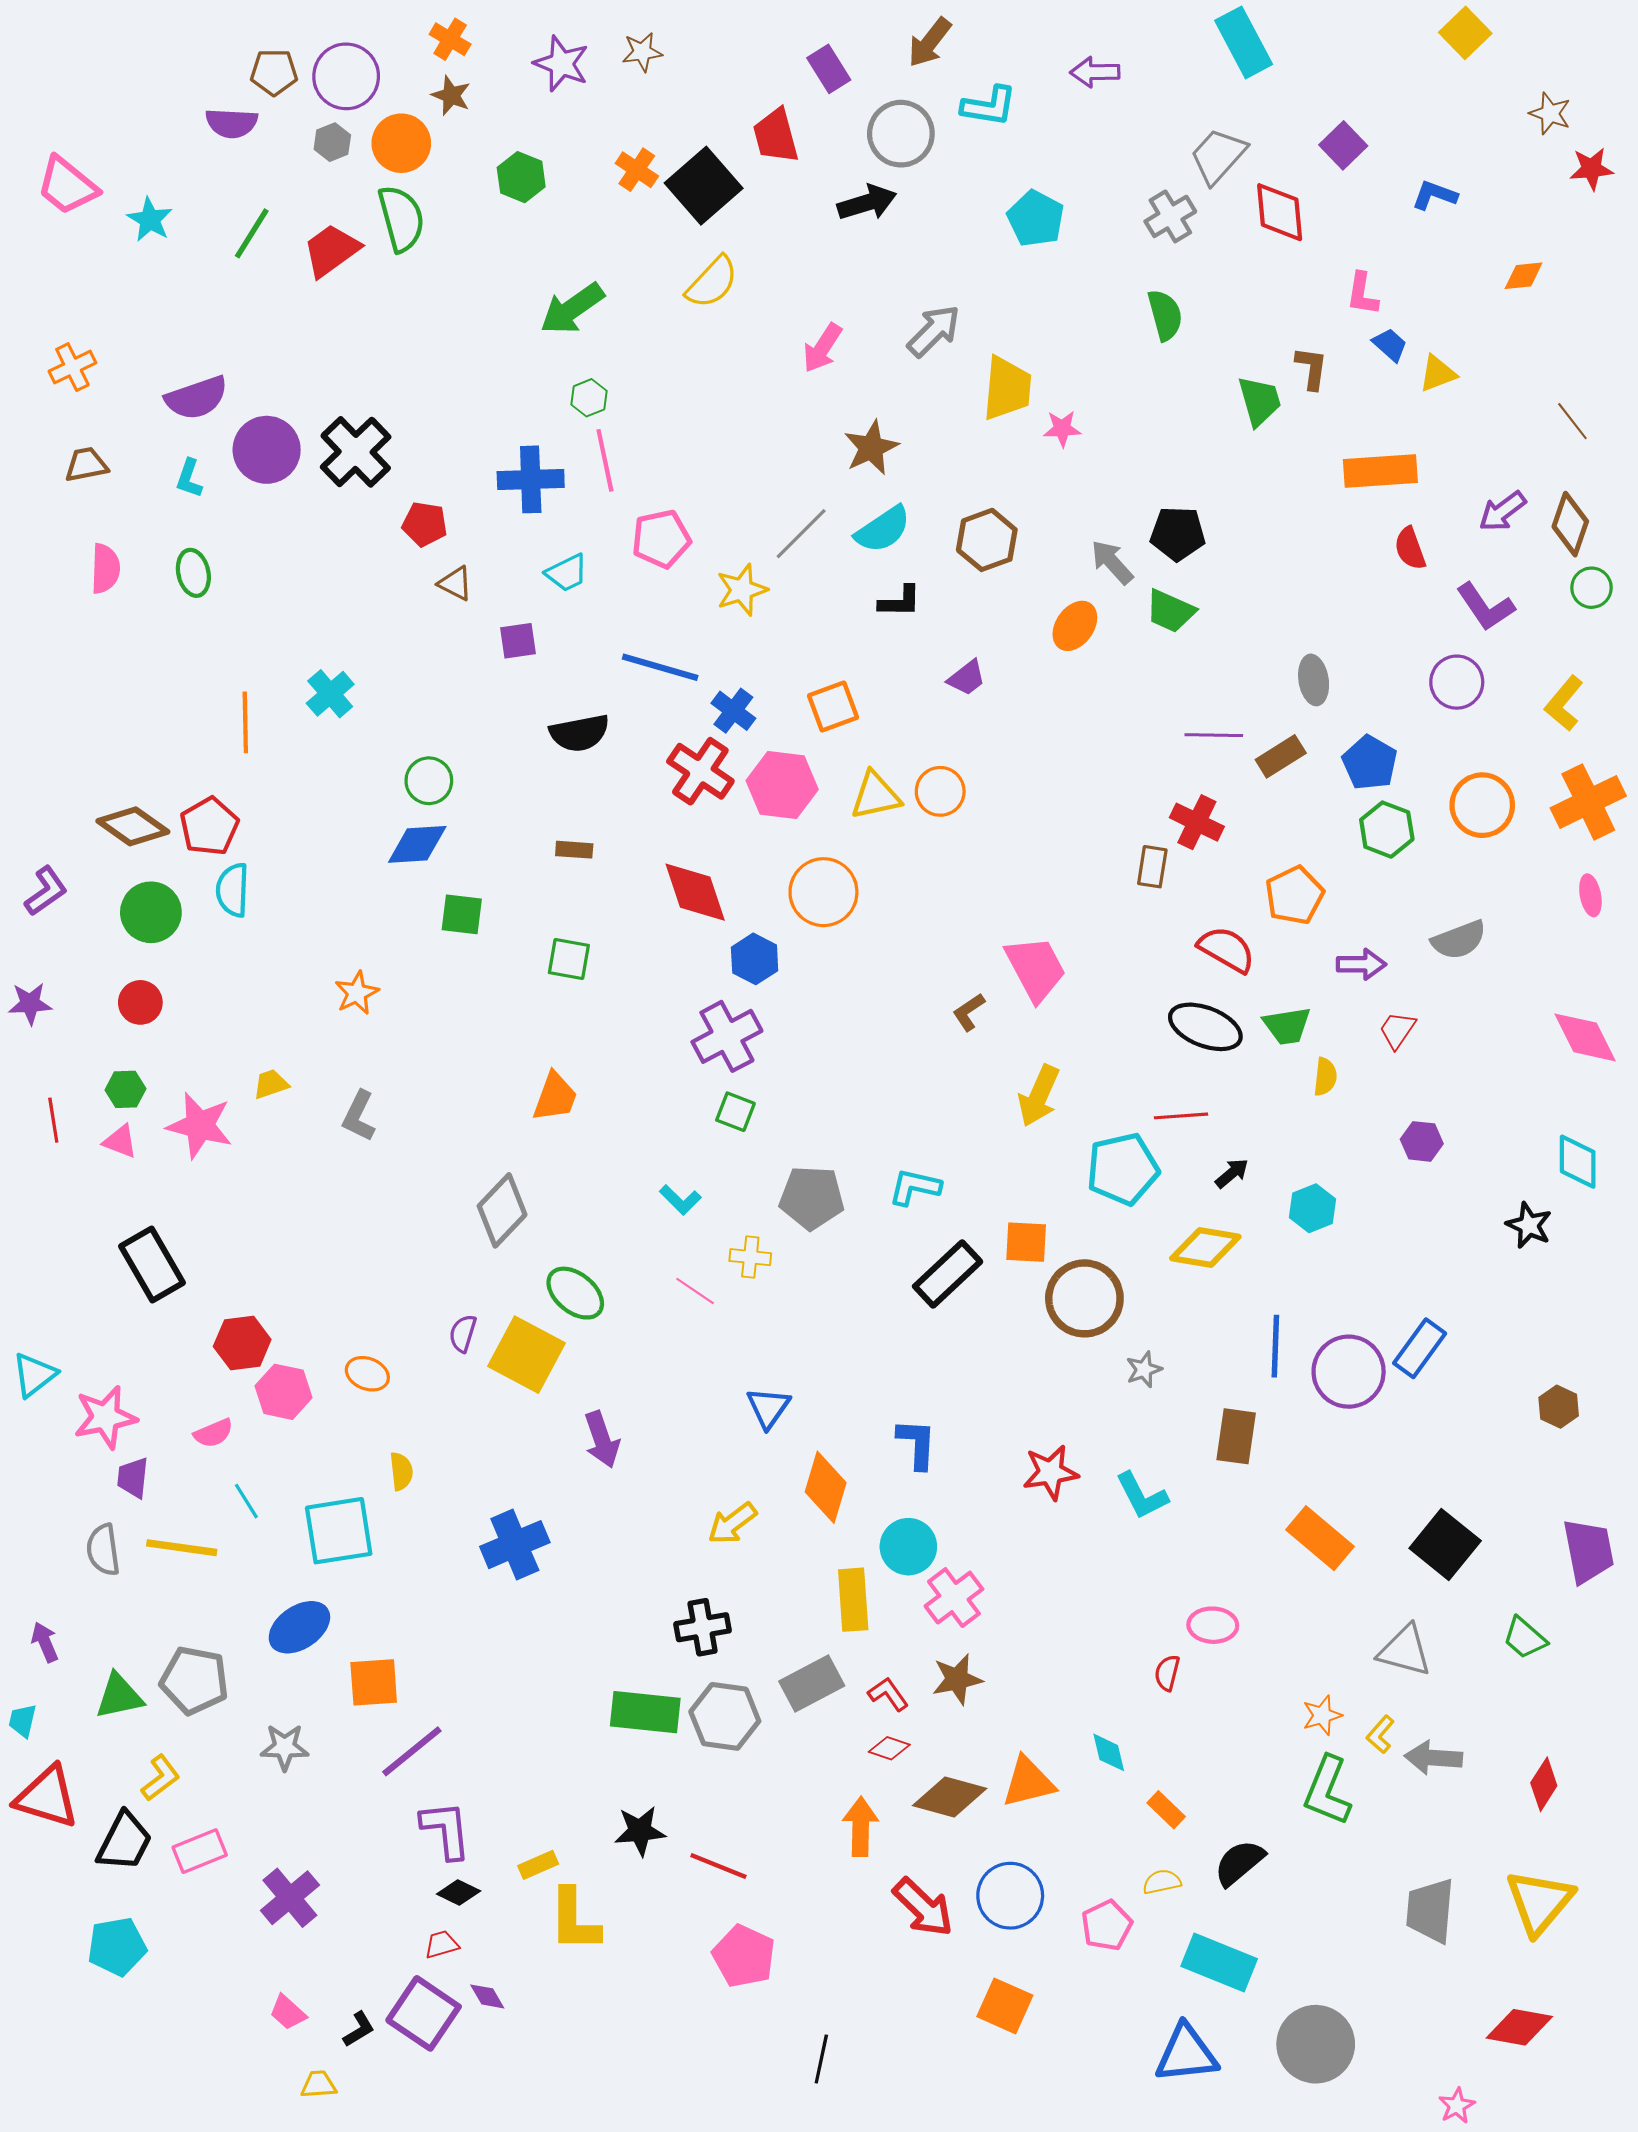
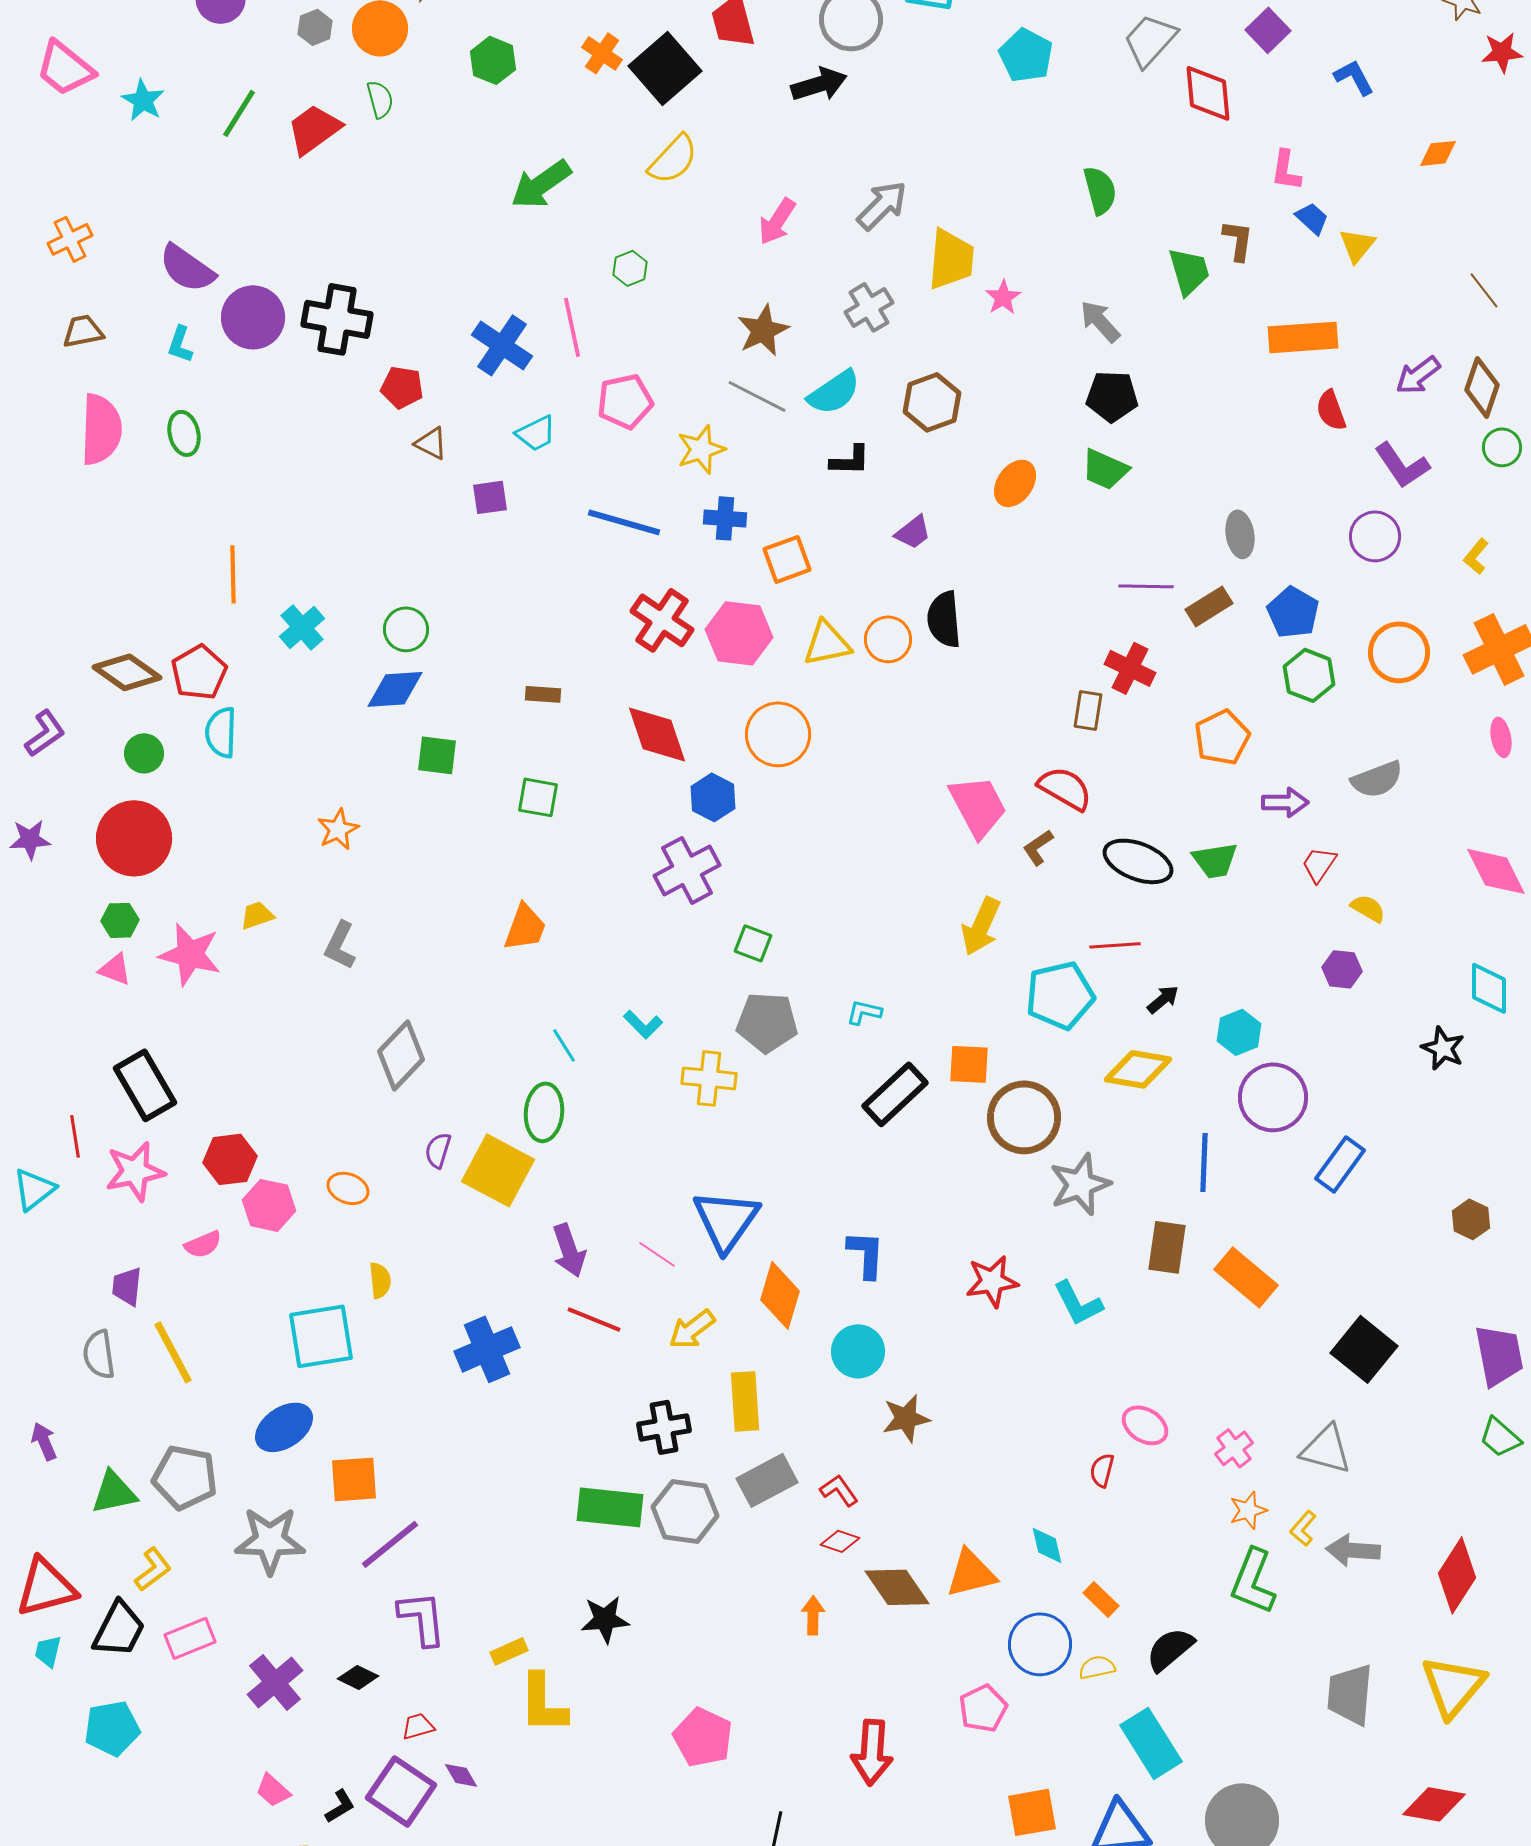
blue L-shape: (1434, 195) -> (1354, 77), turned 42
gray cross: (1170, 216) -> (869, 307), moved
green semicircle: (401, 219) -> (380, 99), size x0.6
cyan pentagon: (1036, 219) -> (1026, 55), moved
yellow triangle: (1438, 373) -> (1357, 245), turned -30
purple semicircle: (197, 398) -> (187, 268), turned 54
green hexagon: (589, 398) -> (630, 268), moved
pink star: (1062, 429) -> (1003, 297), turned -30
brown star: (871, 448) -> (763, 330), moved
black cross: (356, 452) -> (337, 319), turned -36
blue cross: (531, 479) -> (502, 345), turned 36
gray line: (801, 534) -> (757, 396), turned 72
gray arrow: (1112, 562) -> (1100, 321), moved
pink semicircle: (105, 569) -> (101, 429), size x1.5
cyan cross: (330, 694) -> (302, 627), moved
yellow L-shape: (1564, 703) -> (1476, 556), size x0.7
blue cross: (733, 711) -> (725, 518), moved, turned -33
black semicircle: (579, 733) -> (944, 619), moved, turned 96
green circle: (151, 912) -> (144, 753), size x0.7
red semicircle: (1227, 949) -> (1065, 788), moved
red circle: (140, 1002) -> (134, 838), size x1.8
brown L-shape: (969, 1012) -> (1038, 847), moved
yellow semicircle: (1325, 1077) -> (1368, 908), moved, turned -66
green square: (735, 1112) -> (753, 943), moved
red line: (53, 1120) -> (75, 1136), moved
cyan L-shape: (915, 1187) -> (864, 1012), size x0.7
gray diamond: (502, 1210) -> (401, 1055), moved
yellow cross: (750, 1257) -> (709, 1078), size x1.4
pink line: (695, 1291) -> (657, 1254), moved
green ellipse: (575, 1293) -> (544, 1112), turned 56
gray star: (1144, 1369) -> (1080, 1184), size x1.8
purple circle: (1349, 1372) -> (1273, 1097), moved
blue triangle: (768, 1408) -> (726, 1220), size x1.6
pink star: (105, 1417) -> (135, 1171), moved
cyan line: (246, 1501) -> (564, 1045), moved
orange rectangle: (1320, 1538) -> (1246, 1277), moved
yellow line: (182, 1548) -> (173, 1352), turned 54
pink cross: (954, 1598) -> (1234, 1448), moved, size x0.7
yellow rectangle: (853, 1600) -> (745, 1401), moved
pink ellipse: (1213, 1625) -> (1145, 1425), turned 30
green trapezoid: (1525, 1638) -> (1500, 1437), moved
brown star: (957, 1679) -> (906, 1418), moved
cyan trapezoid: (23, 1721) -> (48, 1651), moved
gray star: (285, 1747) -> (270, 1540), size x1.5
red diamond: (1544, 1784) -> (1457, 1575), size x1.5
red triangle: (47, 1797) -> (46, 1587), turned -32
brown diamond: (950, 1797) -> (897, 1587), turned 40
orange arrow: (861, 1827) -> (813, 1615), size x0.7
red line: (718, 1866) -> (594, 1319), moved
black diamond: (459, 1892) -> (358, 1677), moved
blue circle: (1010, 1896) -> (1040, 1644), moved
red arrow: (923, 1907) -> (872, 1752), moved, turned 50
pink pentagon: (1107, 1925) -> (983, 1708), moved
cyan rectangle: (1219, 1962) -> (1151, 1743), turned 36
orange square: (1005, 2006) -> (1032, 1812), moved, turned -34

